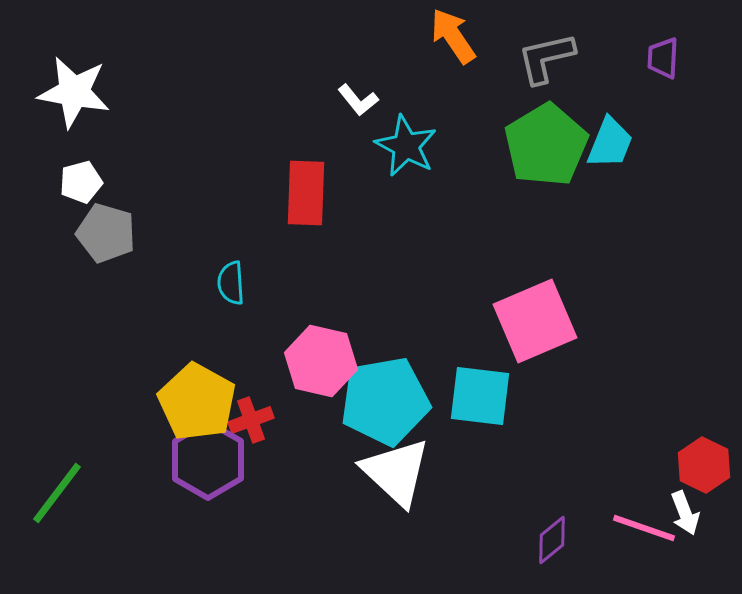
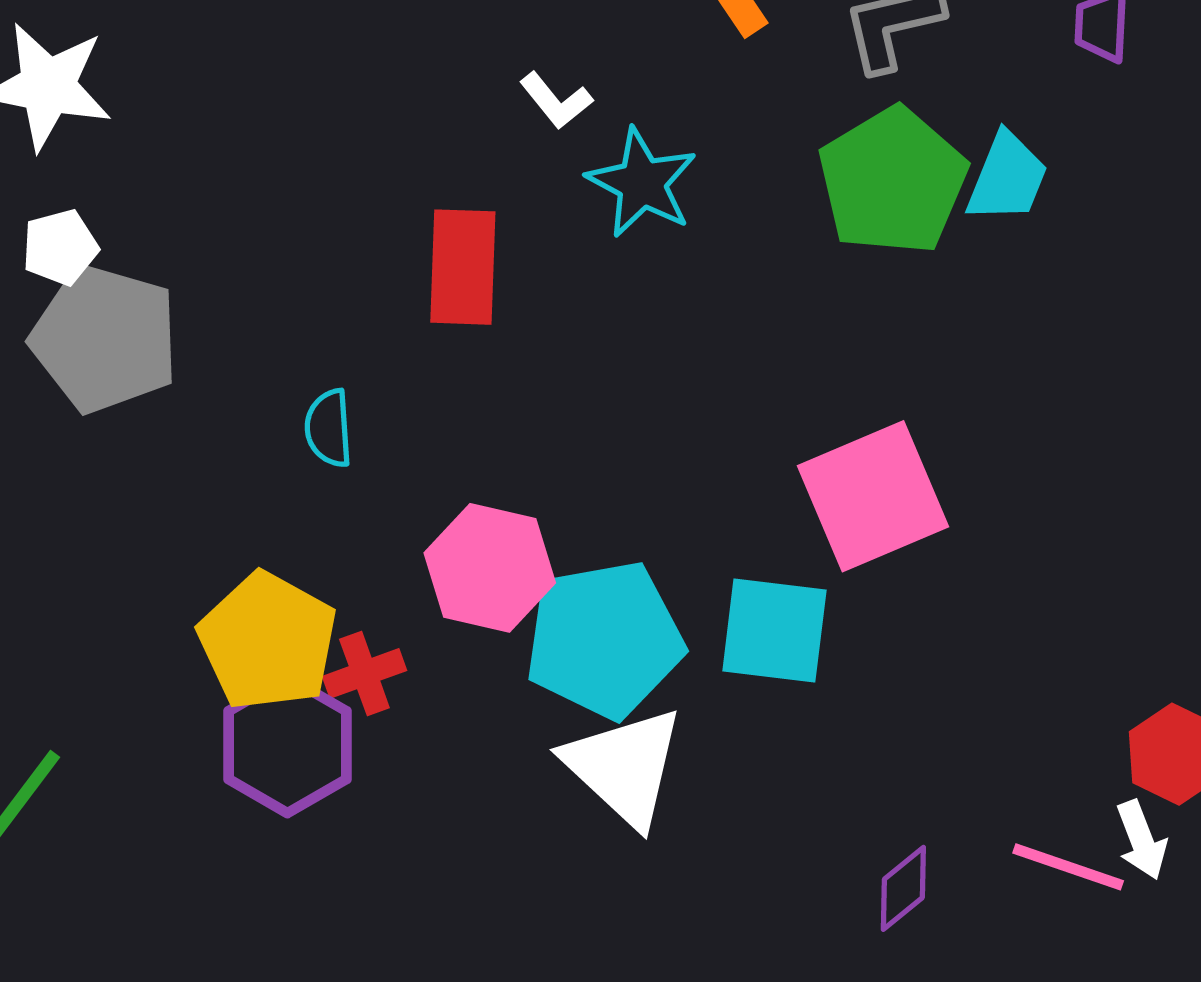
gray pentagon: (106, 233) -> (105, 339), size x1.4

